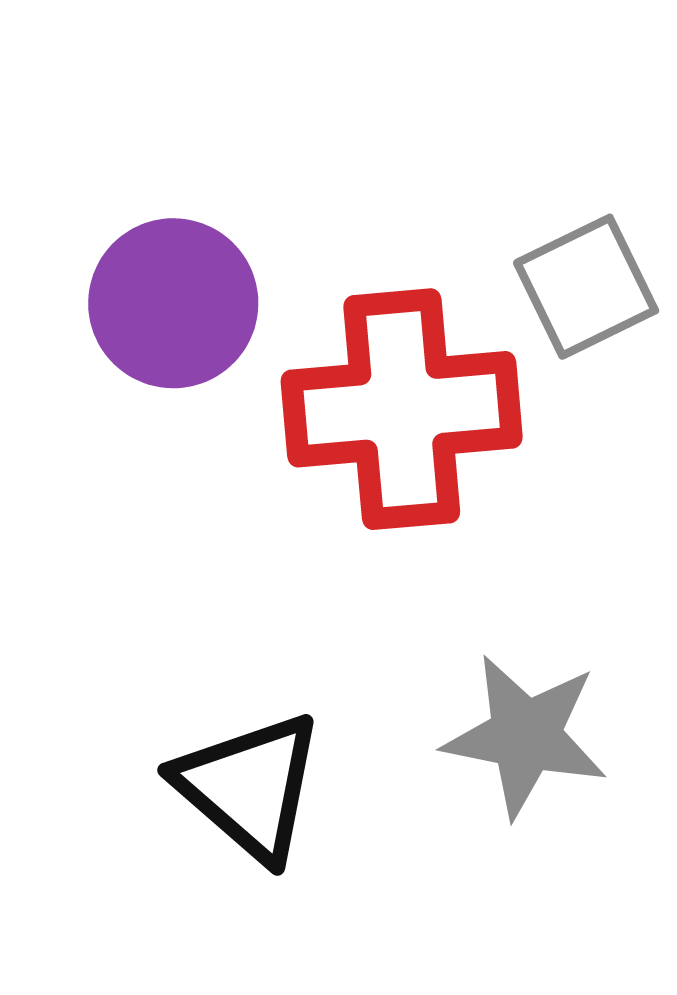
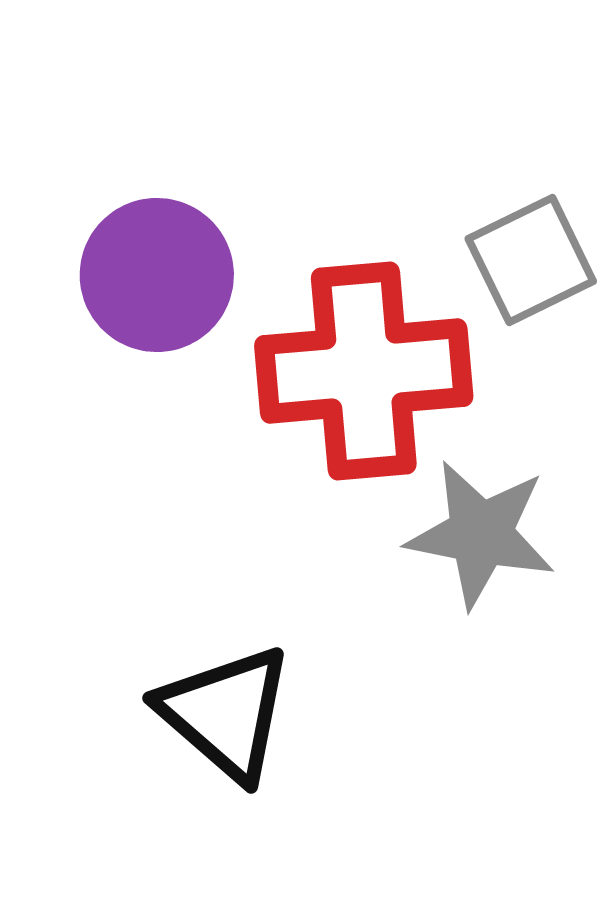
gray star: (525, 736) -> (481, 534), moved

